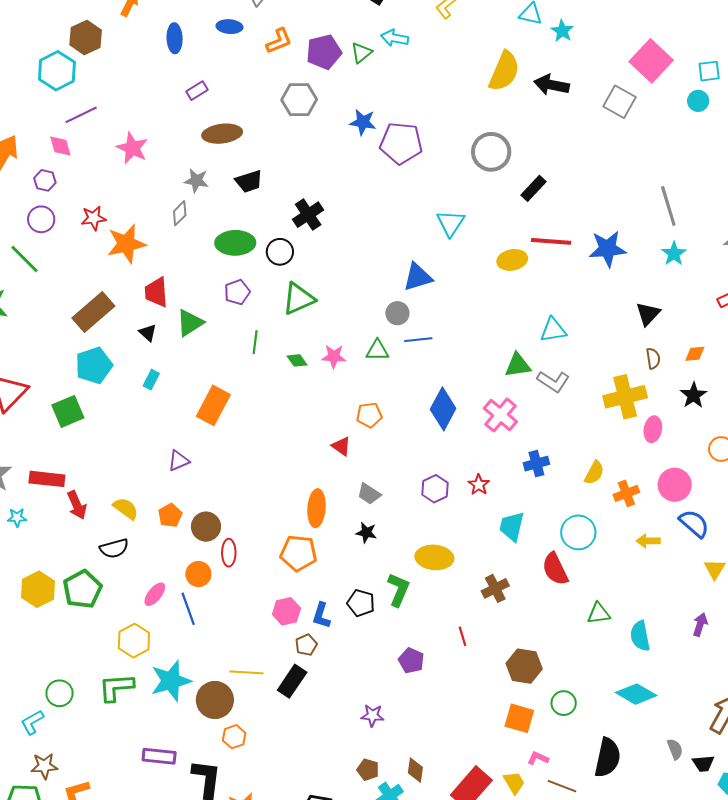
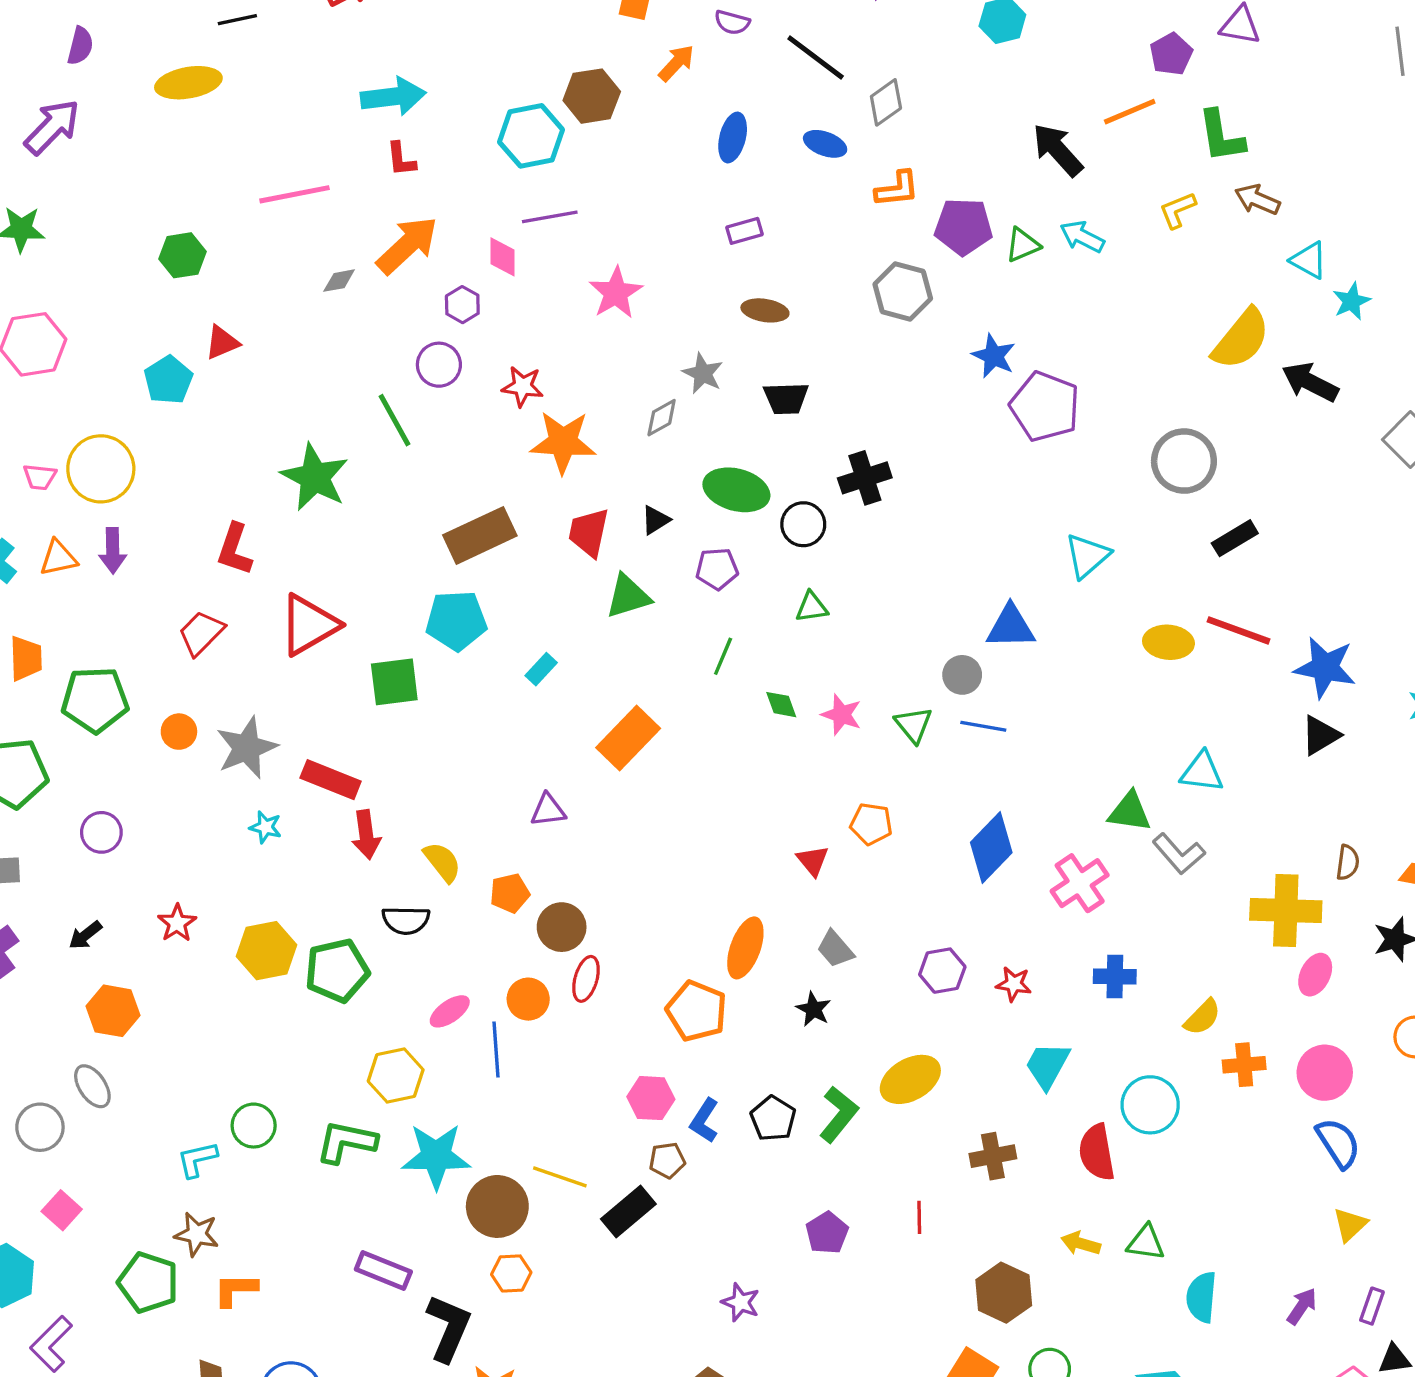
brown ellipse: (222, 134) -> (765, 310), size x0.7
green triangle: (299, 299) -> (812, 607), size x0.6
black triangle: (648, 314) -> (1320, 735), moved
black triangle: (148, 333) -> (655, 520), moved, turned 30
green triangle: (377, 350) -> (913, 725), turned 35
red star: (479, 485) -> (1014, 984), turned 30
yellow arrow: (648, 541) -> (1081, 1243), moved
yellow ellipse: (434, 557) -> (910, 1079), turned -51

